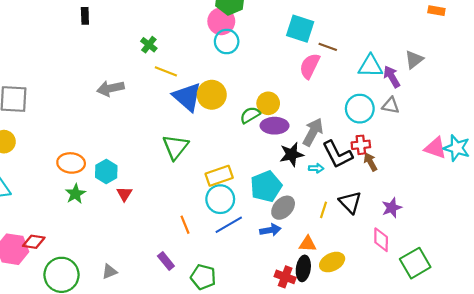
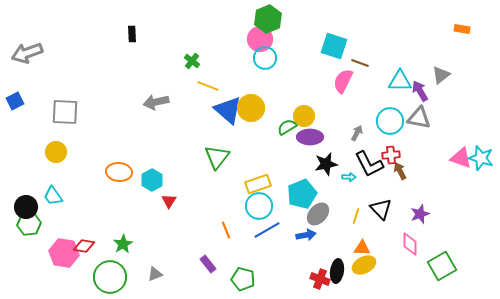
gray triangle: (391, 105) -> (419, 118), size x1.4
gray arrow: (313, 132) -> (357, 133), moved, size x0.6
green star: (75, 194) -> (123, 244), moved
orange triangle: (308, 244) -> (362, 248), moved

